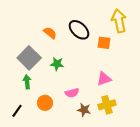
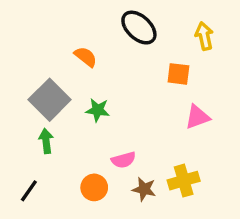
yellow arrow: (119, 21) -> (204, 36), size x0.7
black ellipse: (79, 30) -> (139, 28), moved
pink triangle: (104, 79) -> (197, 117), moved
orange circle: (45, 103) -> (94, 187), moved

